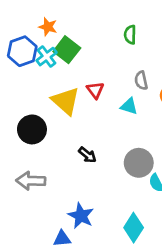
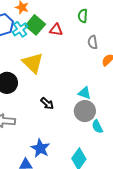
gray semicircle: (141, 80) -> (93, 42), moved
red triangle: (95, 90) -> (56, 30), moved, turned -48
cyan triangle: (129, 106) -> (85, 93), moved

